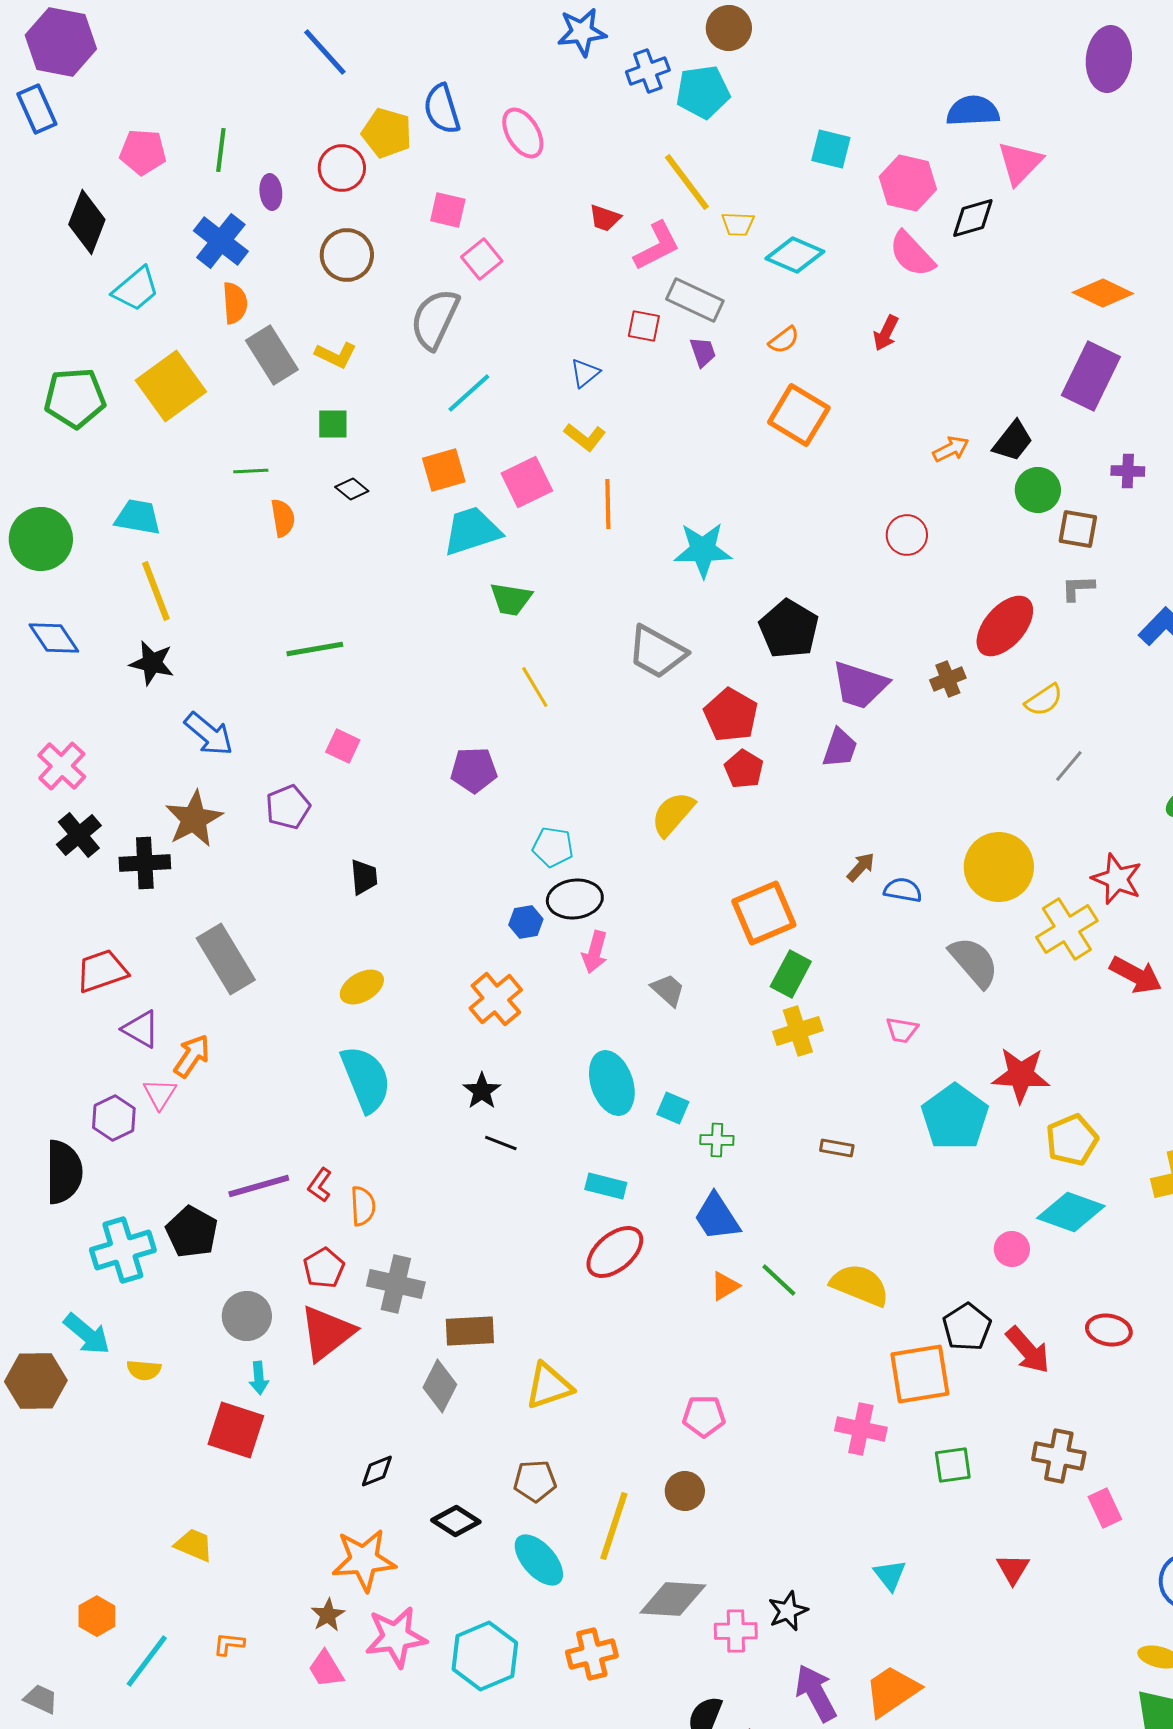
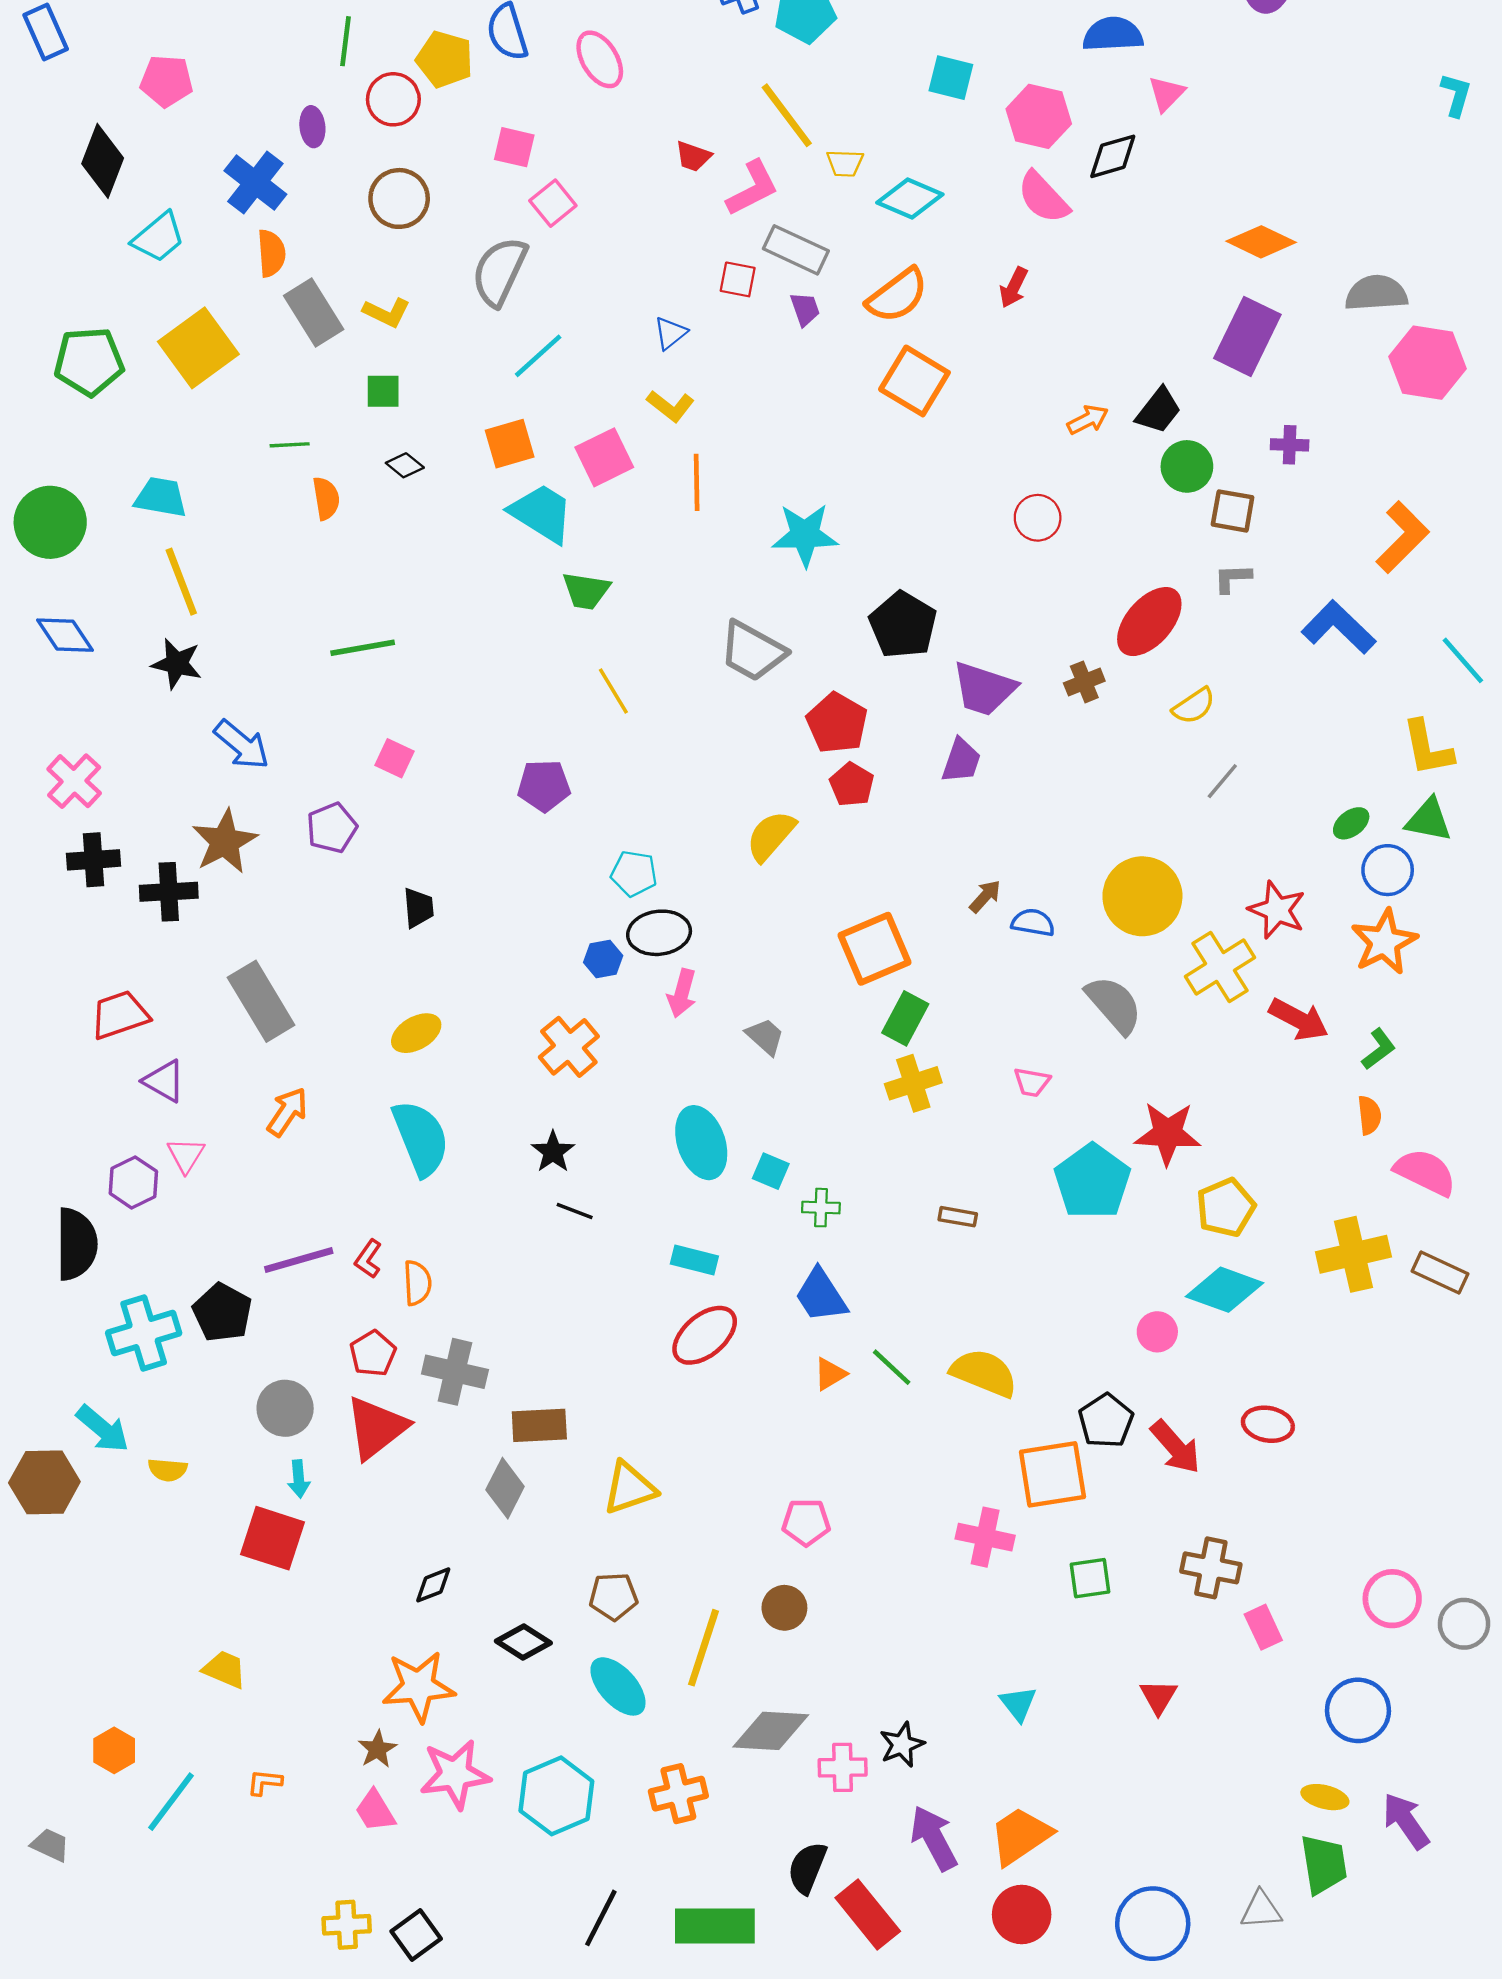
green line: (221, 150) -> (345, 41), moved
pink triangle: (1020, 163) -> (1166, 94), size x0.7
orange semicircle: (784, 340) -> (897, 295), size x1.8
cyan trapezoid: (472, 531) -> (542, 513), turned 50
black cross: (79, 835) -> (93, 860), turned 36
orange arrow: (192, 1056) -> (287, 1112), moved

